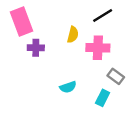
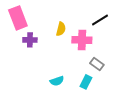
black line: (103, 16) -> (100, 20), moved
cyan semicircle: (68, 87) -> (57, 81), moved

